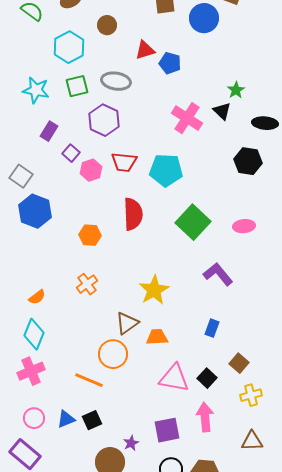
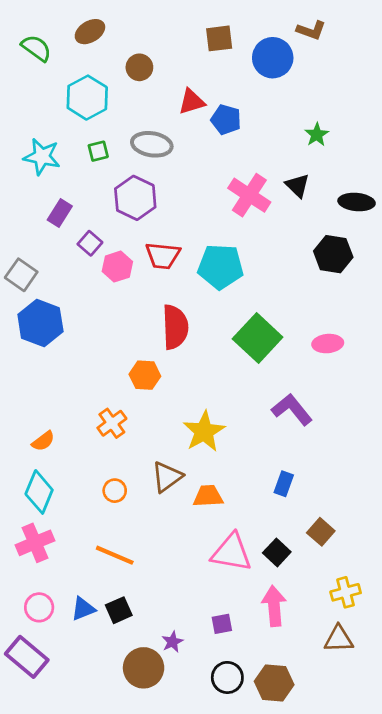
green square: (77, 86) -> (98, 151), size x0.7
green star: (236, 90) -> (317, 135), moved
orange hexagon: (90, 235) -> (145, 375), moved
orange circle: (113, 354) -> (115, 491), moved, size x0.6
yellow cross: (251, 395) -> (346, 592), moved
purple square: (167, 430) -> (222, 624), size x0.6

